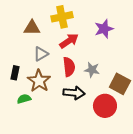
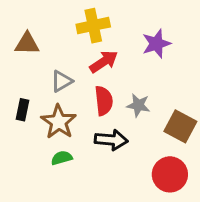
brown triangle: (32, 28) -> (27, 44), moved
green semicircle: (24, 99) -> (62, 158), moved
red circle: (105, 106) -> (170, 174), moved

